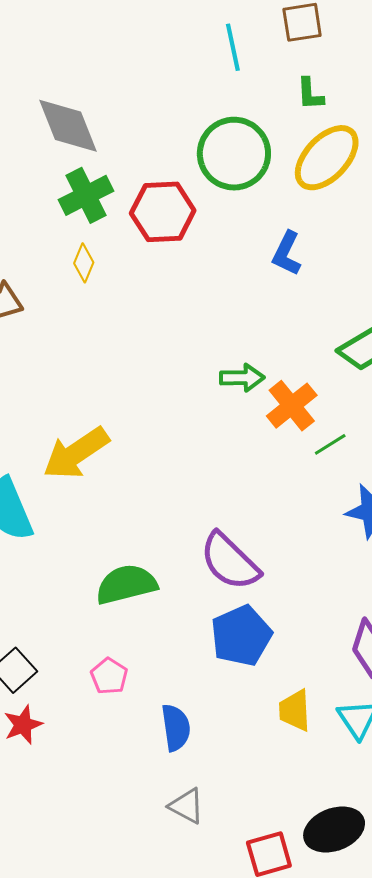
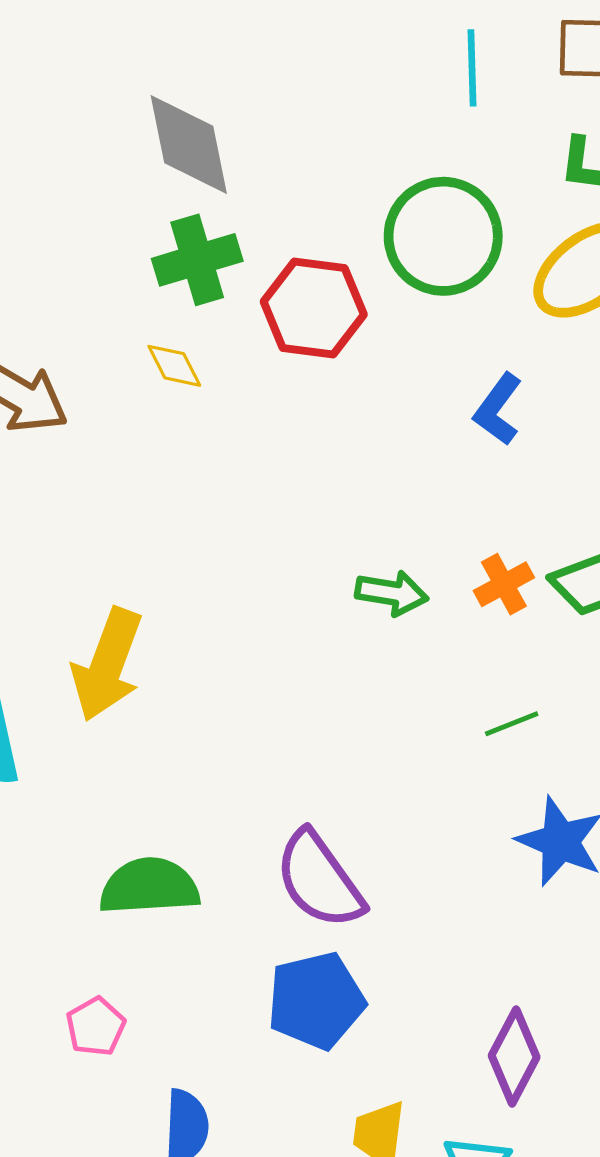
yellow diamond: (84, 263) -> (174, 366), turned -60
orange cross: (292, 406) -> (504, 584), moved, size x0.7
yellow arrow: (76, 453) -> (107, 665), turned -46

